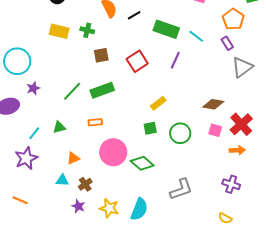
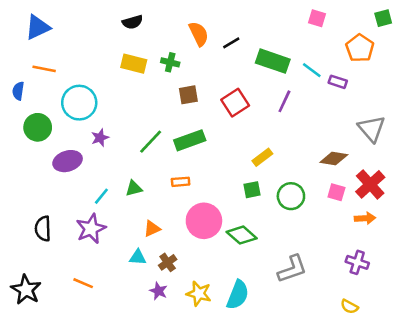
purple rectangle: (227, 43) -> (338, 82), moved, turned -40
gray triangle: (242, 67) -> (372, 129), moved, turned -35

